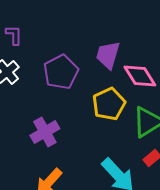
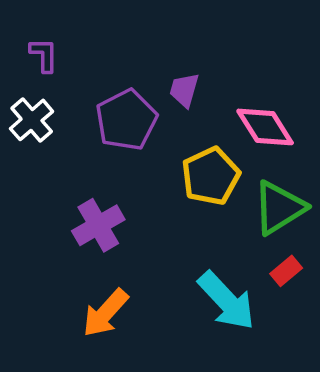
purple trapezoid: (108, 55) -> (184, 90), moved, size x0.7

